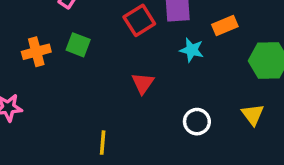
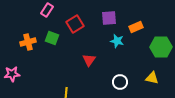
red square: (139, 20) -> (75, 24), moved
yellow triangle: (253, 115) -> (152, 78), turned -40

